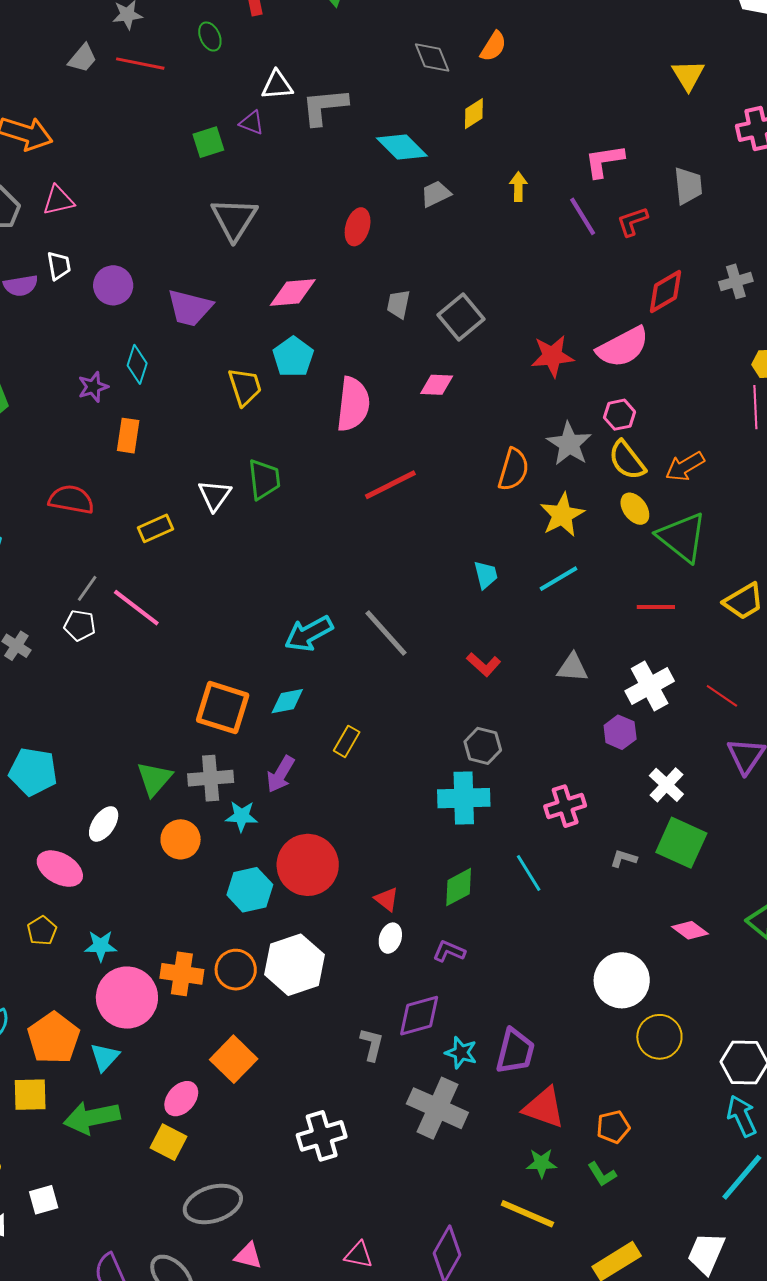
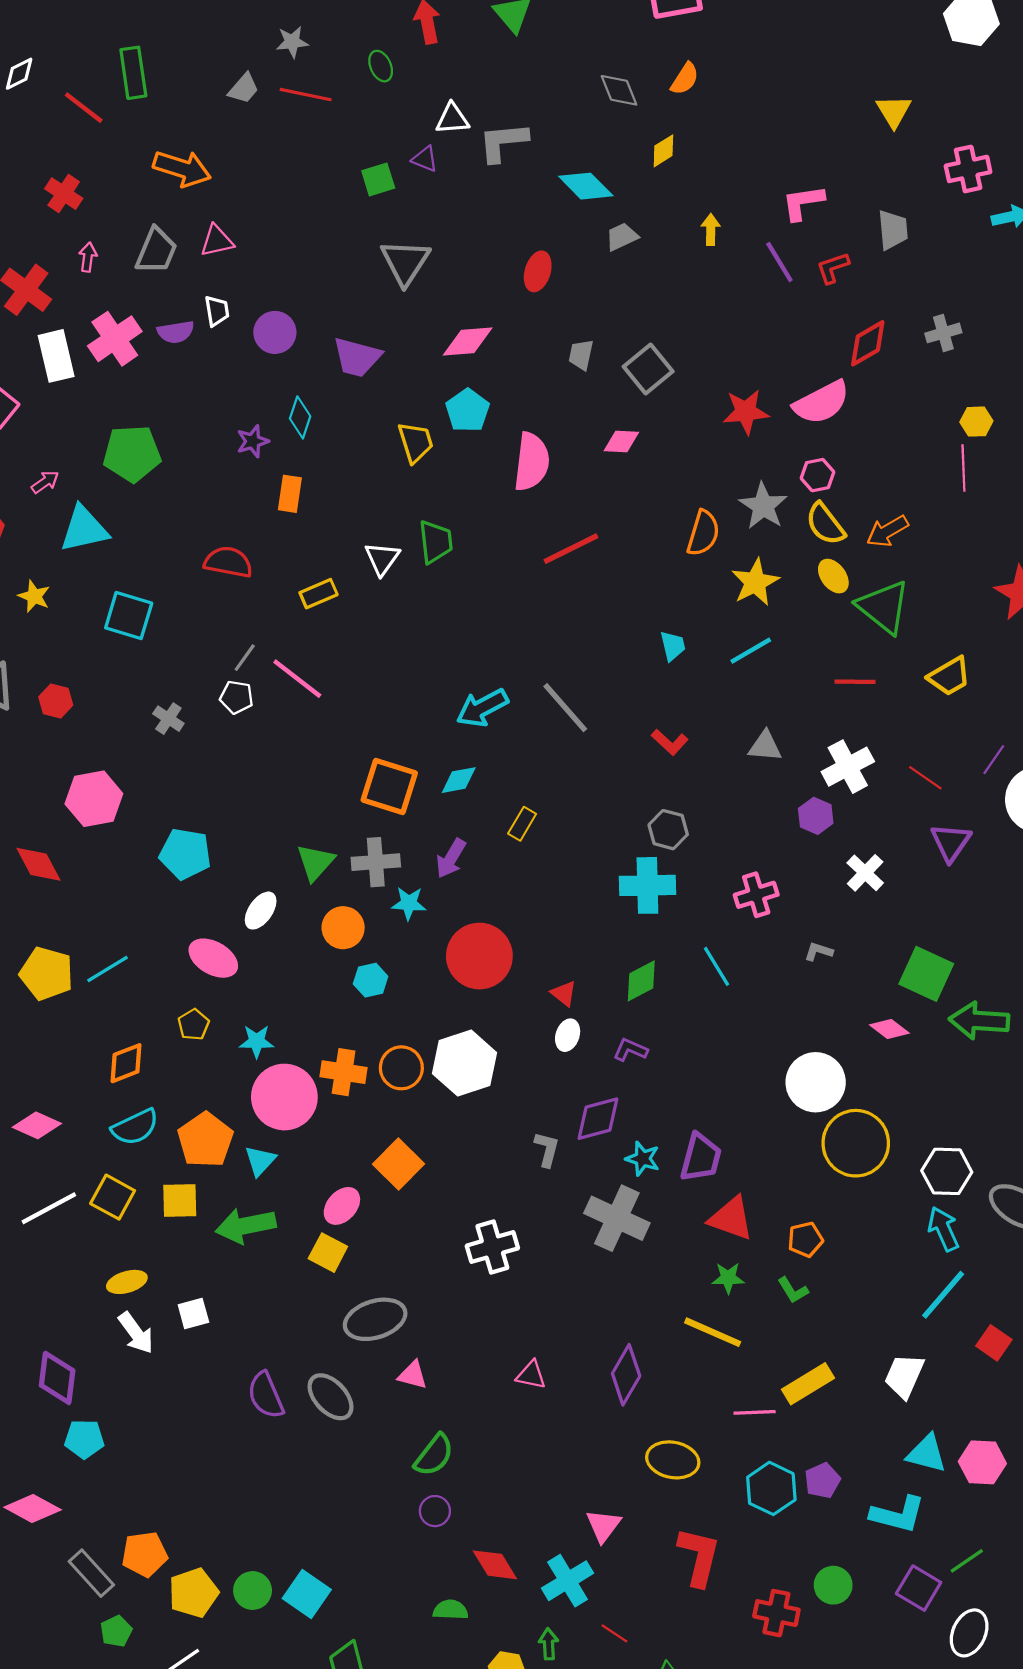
green square: (681, 843) -> (926, 974), moved
cyan hexagon: (250, 890) -> (371, 980), moved, size x0.7
yellow circle: (659, 1037) -> (856, 1143), size x1.4

